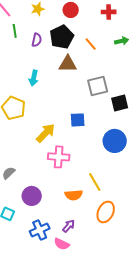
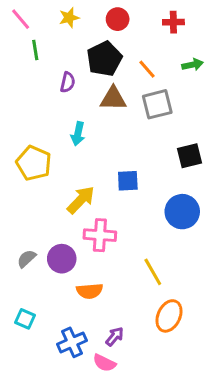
purple semicircle: (37, 40) -> (68, 82), moved
cyan arrow: (34, 78) -> (78, 134), moved
gray square: (98, 86) -> (157, 104), moved
orange semicircle: (74, 195) -> (90, 291), moved
purple circle: (32, 196) -> (62, 259), moved

